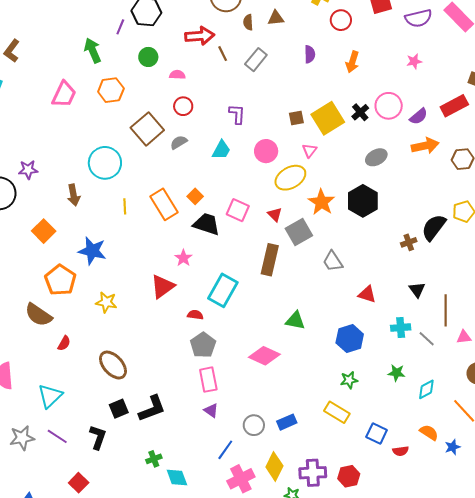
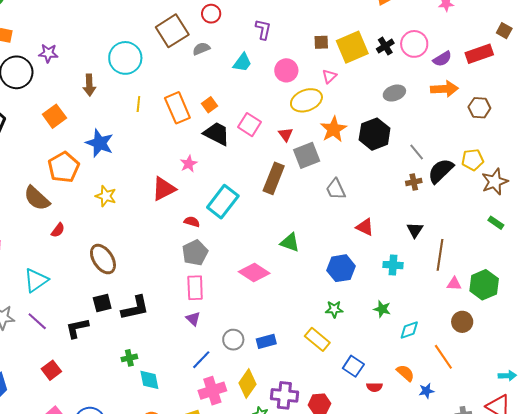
gray line: (427, 339) -> (417, 152), moved
black L-shape: (98, 437) -> (77, 328), turned -130

